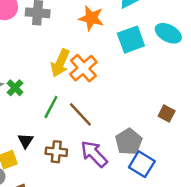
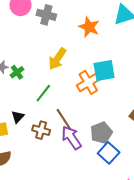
cyan square: (131, 40) -> (104, 70), moved
orange cross: (83, 68) -> (88, 82), moved
brown line: (80, 114) -> (64, 119), moved

